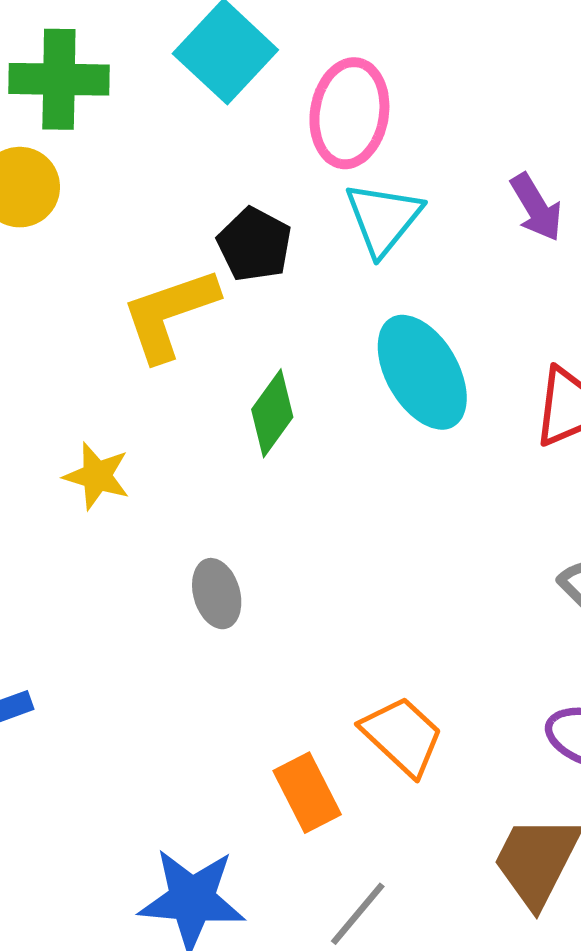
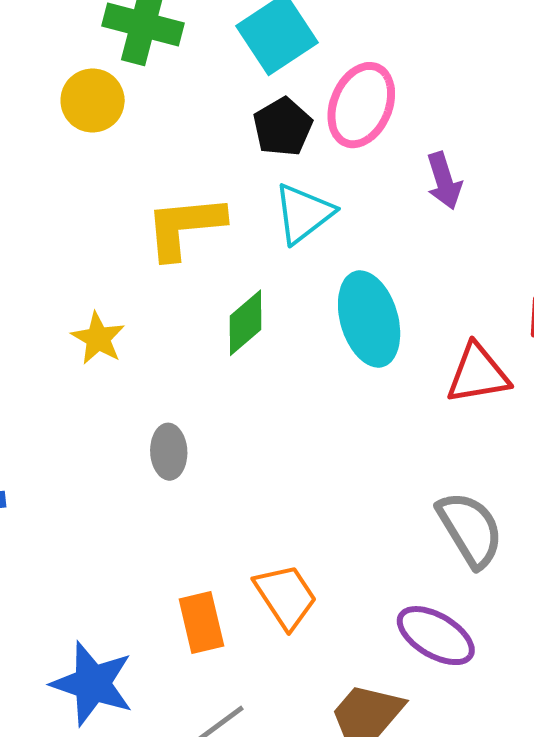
purple arrow: (536, 207) -> (444, 181), moved
cyan triangle: (383, 218) -> (303, 213), moved
black pentagon: (255, 245) -> (283, 127), moved

